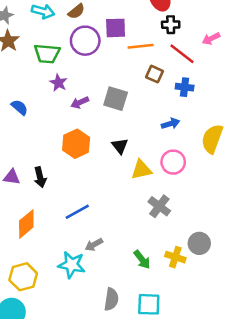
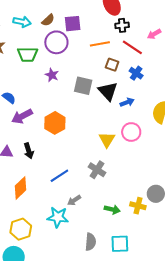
purple square: (116, 28) -> (73, 24), moved
purple star: (58, 83) -> (52, 75), moved
blue cross: (185, 87) -> (136, 73), turned 32
purple arrow: (80, 103) -> (22, 116), moved, size x1.5
black triangle: (120, 146) -> (108, 91), moved, size x1.5
yellow triangle: (141, 170) -> (107, 140), turned -42
gray cross: (159, 206) -> (97, 170), moved
green arrow: (142, 260) -> (112, 209), turned -35

